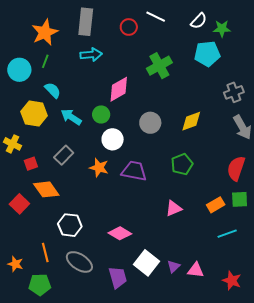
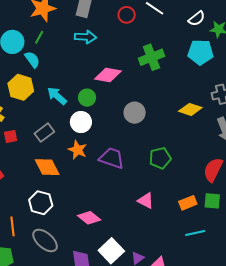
pink diamond: (119, 89) -> (108, 75), turned 32
cyan semicircle: (53, 90) -> (32, 60), moved
yellow diamond: (191, 121) -> (190, 109), moved, turned 30
white circle: (113, 139) -> (81, 122), moved
orange diamond: (46, 189) -> (47, 167), moved
pink triangle: (174, 208) -> (146, 201), turned 42

